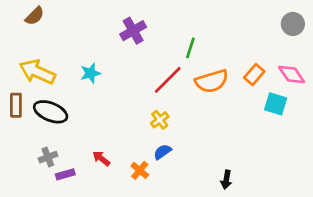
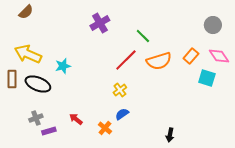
gray circle: (293, 24) -> (213, 25), moved
green line: (190, 48) -> (143, 36), turned -63
cyan star: (91, 73) -> (63, 66), moved

